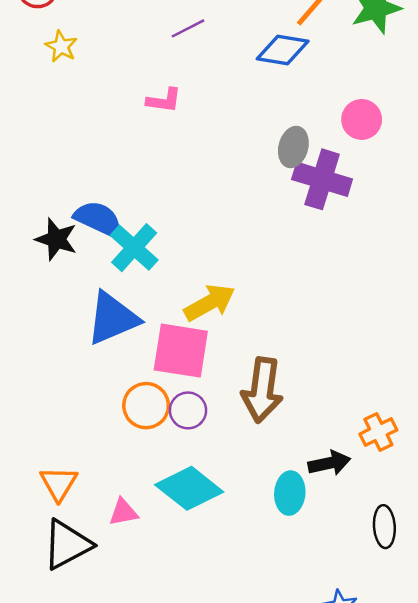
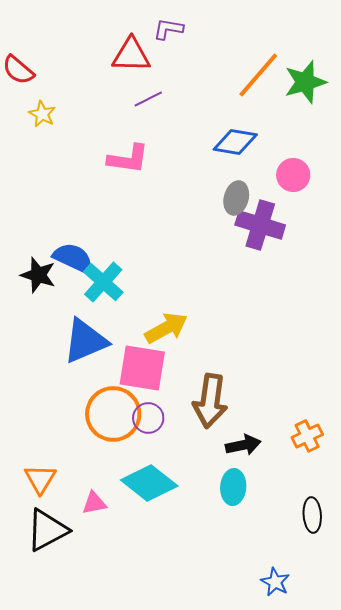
blue diamond: (283, 50) -> (235, 142), moved
pink L-shape: (164, 100) -> (128, 159), size x1.4
orange circle: (146, 406) -> (113, 414), size x1.4
black arrow: (329, 463) -> (243, 445), moved

